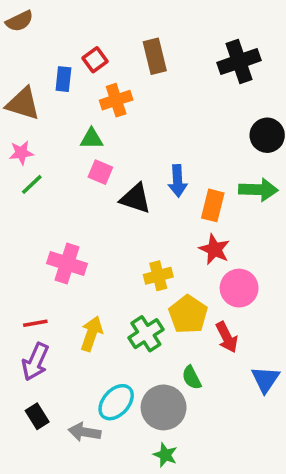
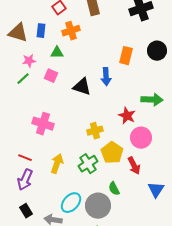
blue rectangle: (63, 79) -> (41, 31), moved
pink star: (21, 153) -> (29, 61), moved
pink square: (100, 172) -> (51, 76), moved
green arrow: (258, 190) -> (152, 100), moved
orange rectangle: (213, 205) -> (126, 56), moved
red line: (35, 323) -> (25, 158), turned 32

